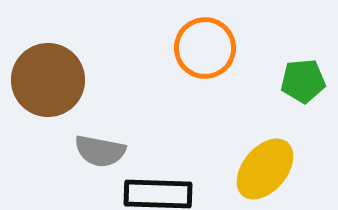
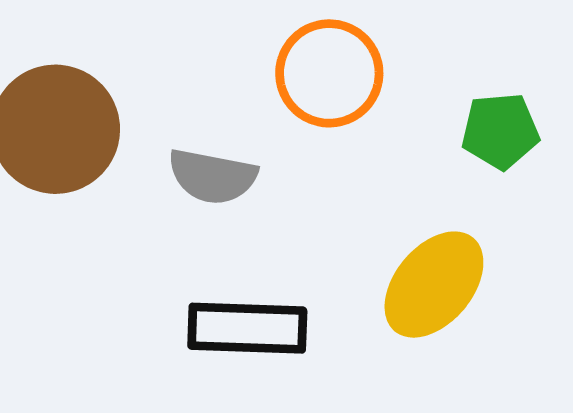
gray semicircle: (100, 151) -> (212, 176), moved

